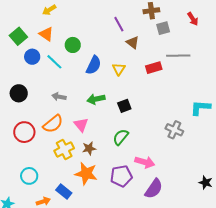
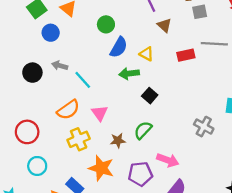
green circle: (73, 45) -> (106, 24), moved
cyan line: (54, 62) -> (83, 80), moved
yellow triangle: (119, 69) -> (147, 54), turned -40
gray arrow: (59, 97) -> (60, 66), moved
green arrow: (96, 99) -> (129, 74), moved
black square: (124, 106) -> (150, 96), turned -32
red circle: (24, 132) -> (27, 132), moved
brown star: (89, 148) -> (118, 141), moved

